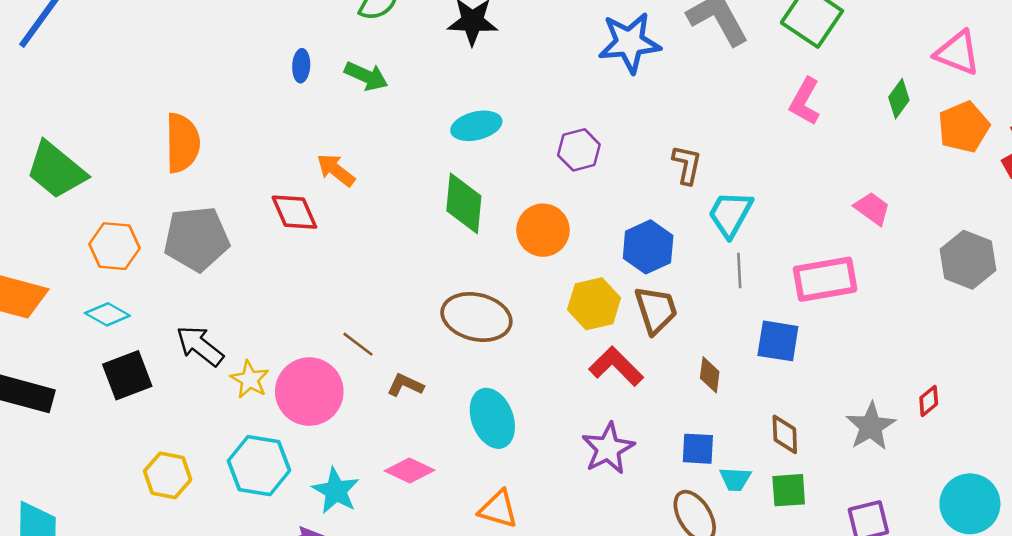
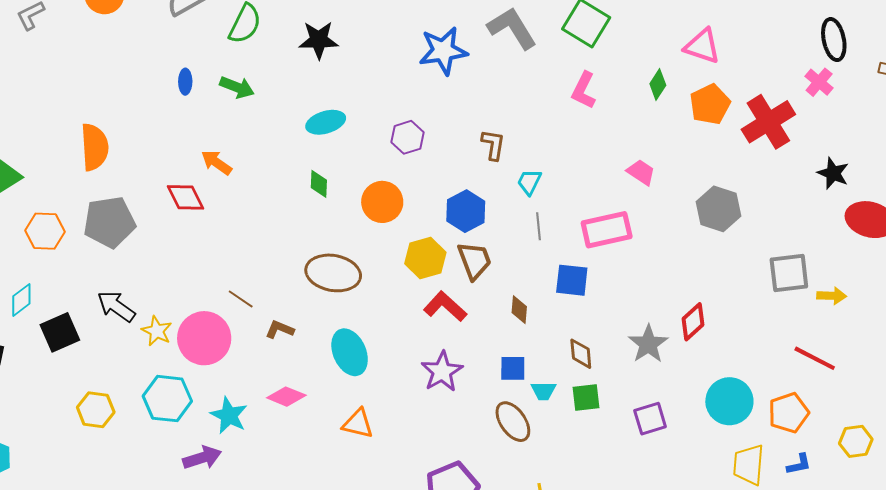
green diamond: (464, 203) -> (319, 184), size x0.6
cyan trapezoid: (730, 214) -> (529, 182), size x0.7
cyan diamond: (107, 314) -> (21, 300), moved, turned -64
red diamond: (929, 401) -> (693, 322), size x1.5

